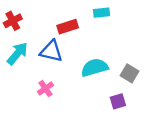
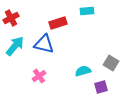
cyan semicircle: (95, 68) -> (83, 71), moved, size x0.7

